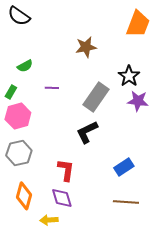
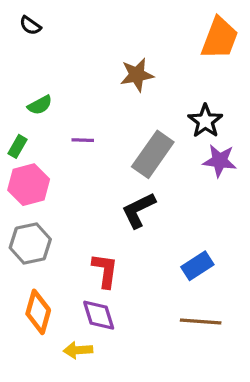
black semicircle: (19, 16) -> (30, 25), size x0.6

